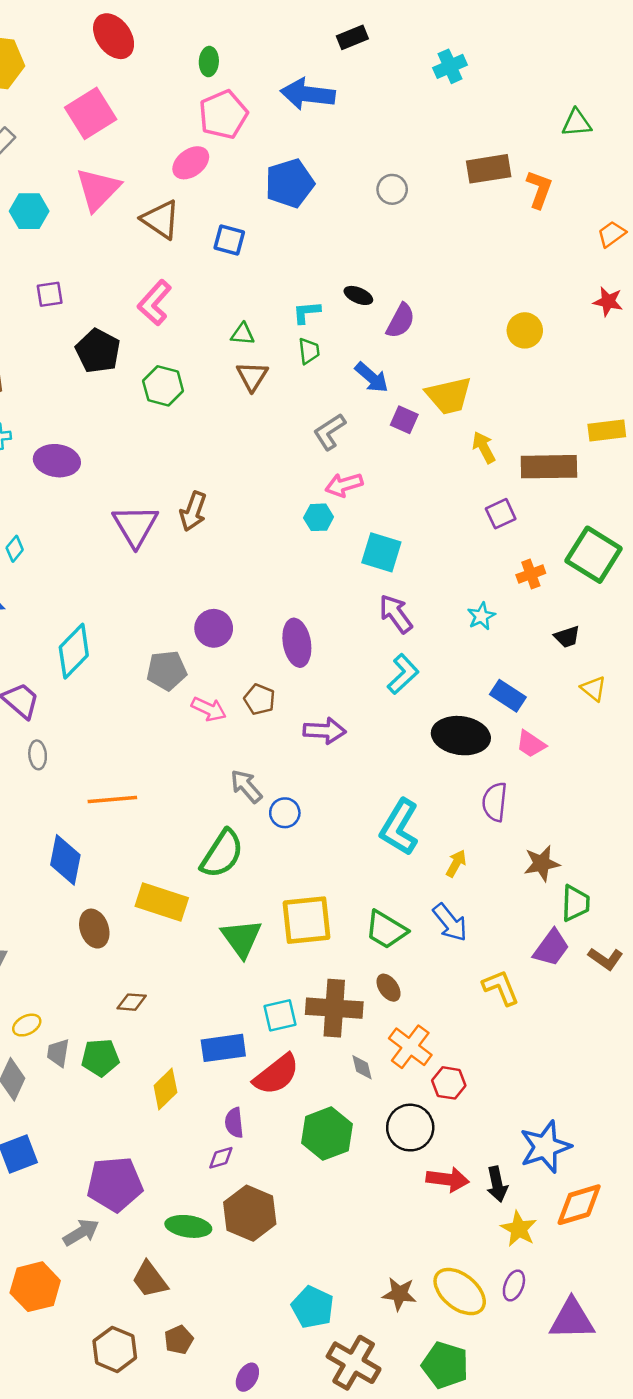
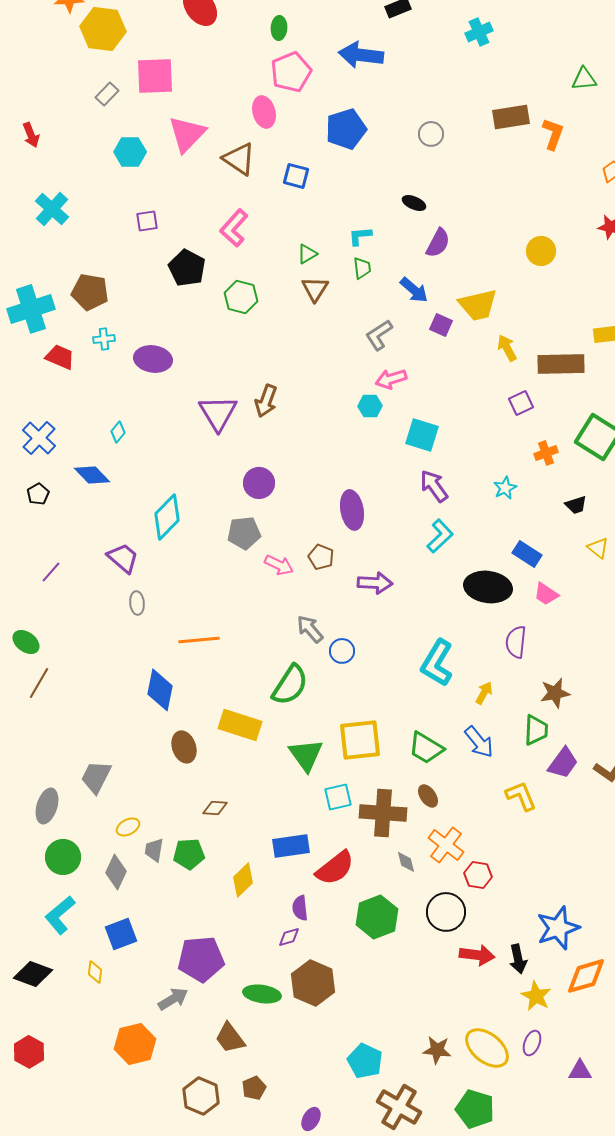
pink square: (91, 113) -> (155, 76), moved, turned 30
pink ellipse: (191, 163) -> (264, 112), turned -68
black ellipse: (358, 295) -> (414, 203), moved
green triangle: (243, 334) -> (307, 254), turned -35
purple circle: (214, 628) -> (259, 483), moved
green trapezoid: (575, 903) -> (536, 730), moved
cyan square: (280, 1015) -> (338, 797), moved
purple triangle: (572, 1319) -> (580, 1071), size x0.6

